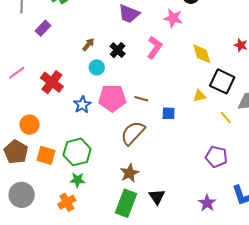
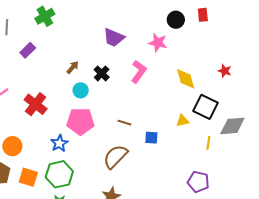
pink pentagon: (112, 98) -> (80, 121), moved
blue star: (82, 105) -> (59, 143), moved
yellow line: (226, 117) -> (208, 143), turned 48

